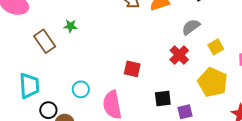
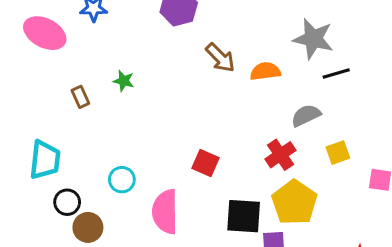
brown rectangle: (45, 41) -> (80, 97), size x0.6
yellow pentagon: (213, 82) -> (294, 202), moved
black square: (163, 99) -> (244, 216), size x1.4

